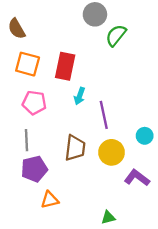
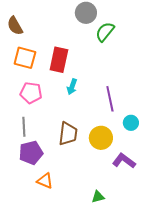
purple line: (104, 115) -> (110, 99), moved
orange triangle: (50, 200) -> (45, 181), turned 36

